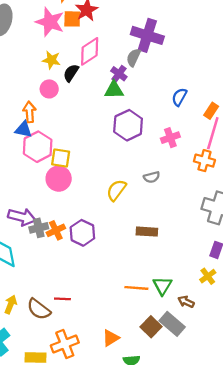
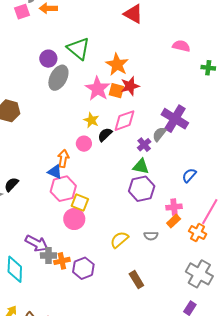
green triangle: (114, 90) -> (141, 166), moved
orange rectangle: (211, 111) -> (174, 221), moved
brown rectangle: (147, 232) -> (136, 280), turned 42

